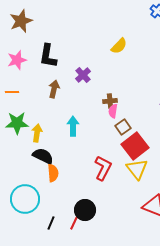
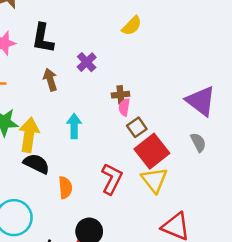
brown arrow: (54, 89) -> (50, 80), turned -30
yellow arrow: (37, 133) -> (29, 135), size x1.5
orange semicircle: (53, 173) -> (65, 188), moved

